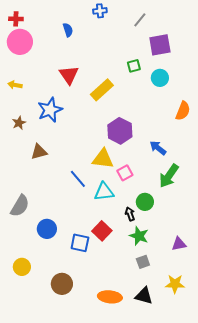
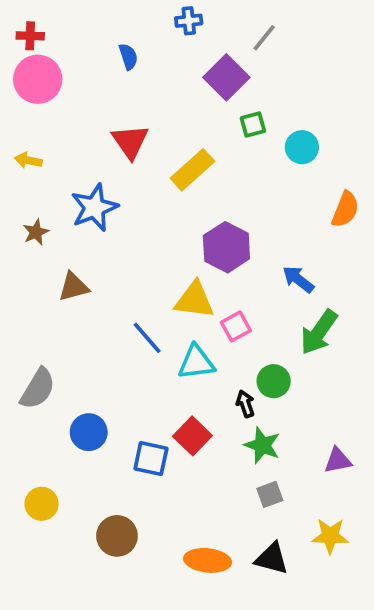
purple square: (160, 45) -> (226, 77), moved, turned -35

